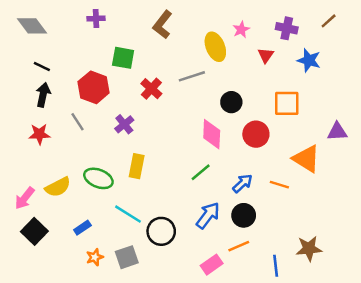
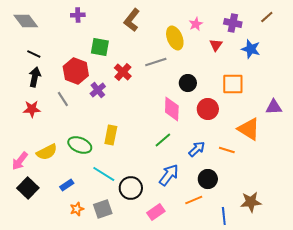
purple cross: (124, 124) -> (98, 90), moved
black circle: (244, 215) -> (208, 179), moved
pink rectangle: (212, 265) -> (156, 212), moved

